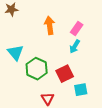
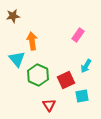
orange arrow: (50, 25) -> (32, 41), moved
cyan arrow: (75, 46) -> (86, 66), moved

